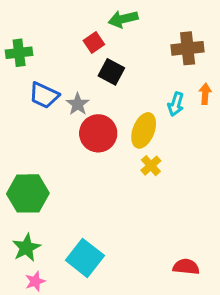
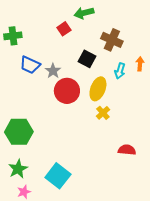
brown cross: (188, 48) -> (112, 40), moved, turned 30
black square: (111, 72) -> (87, 59), moved
red semicircle: (186, 267) -> (127, 150), moved

